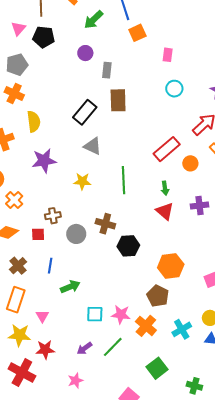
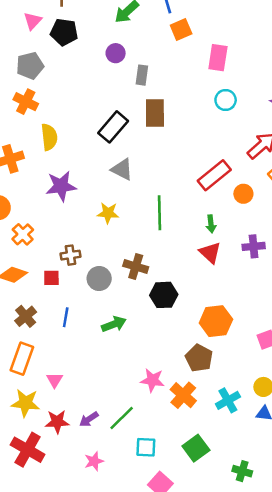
pink rectangle: (168, 55) -> (218, 58), size x1.5
green arrow: (70, 287) -> (114, 324), moved
cyan square: (95, 314) -> (146, 447), moved
green line: (113, 347) -> (122, 418), moved
purple arrow: (85, 348) -> (89, 419), moved

